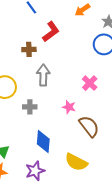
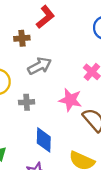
gray arrow: (43, 75) -> (40, 66), turned 65
pink star: (69, 107) -> (70, 100), size x1.5

